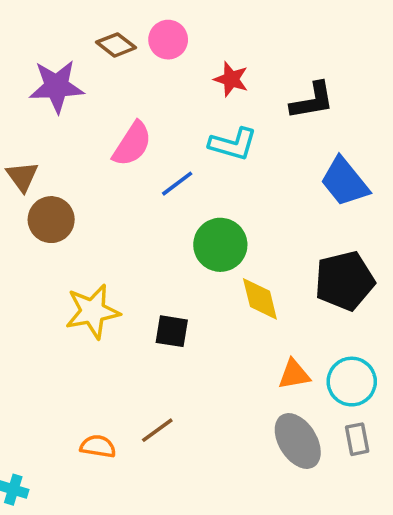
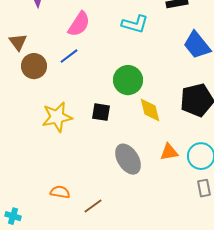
blue line: (177, 184) -> (69, 56), moved
black square: (172, 331) -> (101, 112), moved
brown line: (157, 430) -> (93, 206), moved
gray ellipse: (298, 441) -> (128, 159), moved

